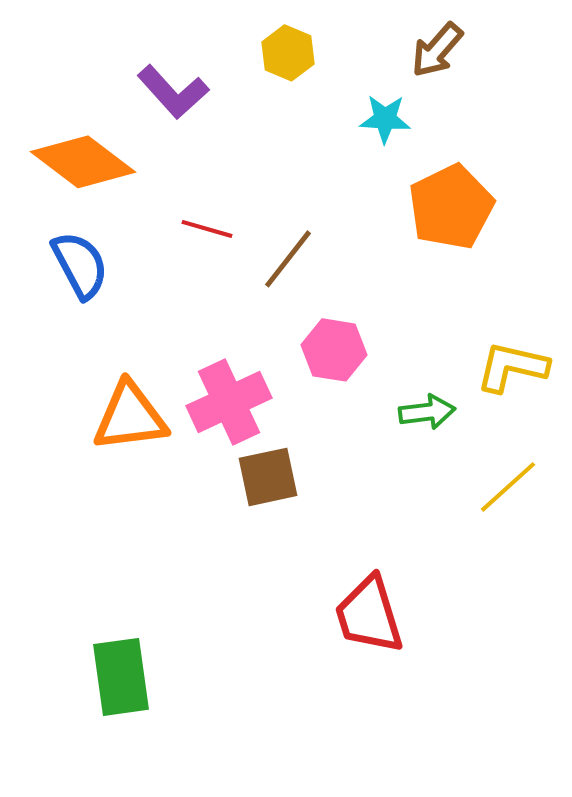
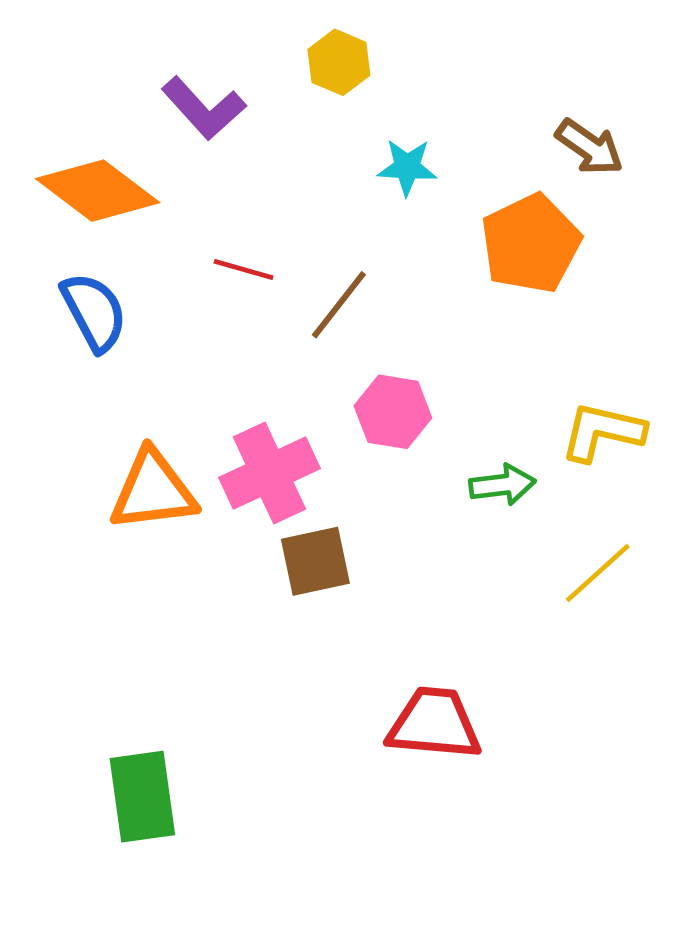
brown arrow: (437, 50) -> (589, 147), moved, turned -96
cyan star: (385, 119) -> (407, 167), moved
red trapezoid: (369, 615) -> (434, 724), turned 112

